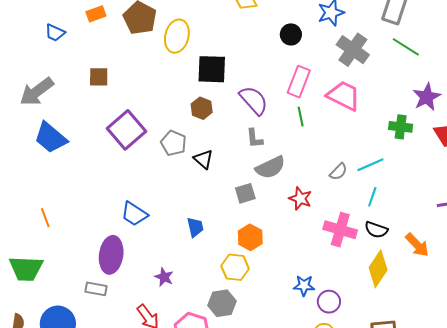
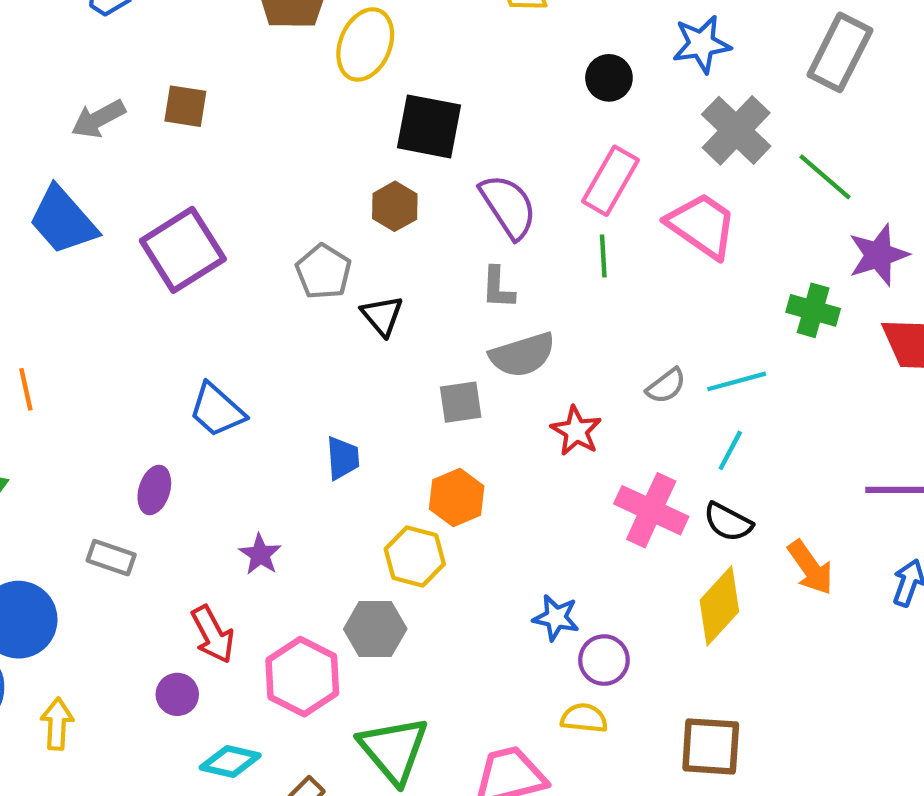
green line: (406, 47) -> (825, 177), moved
gray arrow: (37, 92) -> (98, 119), moved, size x0.7
purple square: (127, 130) -> (183, 250), moved
purple ellipse: (111, 255) -> (154, 490), size x0.6

